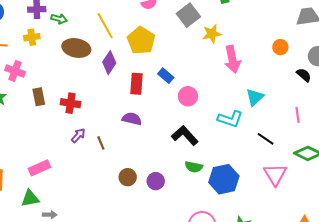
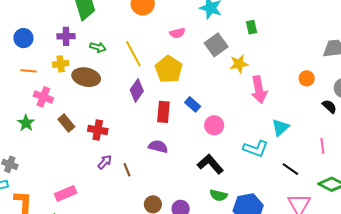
green arrow: (59, 19) -> (98, 47), moved
brown ellipse: (76, 48) -> (86, 77), moved
brown rectangle: (39, 97) -> (66, 123), turned -30

